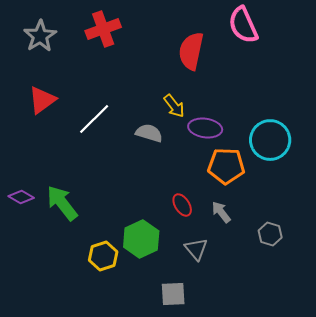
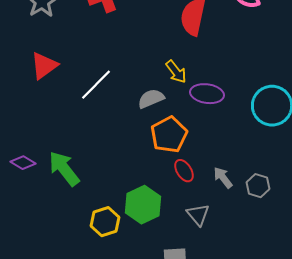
gray semicircle: (149, 133) -> (151, 99), turned -40
orange pentagon: (226, 166) -> (169, 135), moved, turned -30
gray hexagon: (270, 234) -> (258, 186), moved

